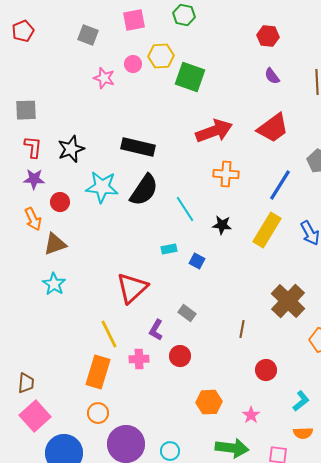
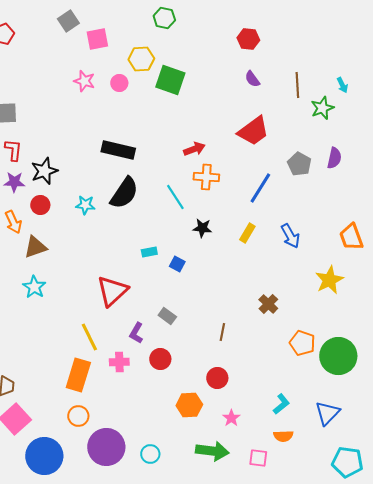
pink square: (134, 20) -> (97, 39), moved
gray square: (88, 35) -> (68, 21), moved, turned 35
pink circle: (133, 64) -> (119, 83), moved
red arrow: (214, 131) -> (194, 149), moved, size x0.6
black star: (71, 149) -> (44, 171), moved
cyan star: (102, 187) -> (85, 205), moved, size x0.6
cyan line: (185, 209) -> (175, 197), moved
yellow rectangle: (267, 230) -> (247, 233), size x0.6
brown cross: (288, 301) -> (268, 304), size x0.6
red circle: (266, 370) -> (217, 378), moved

